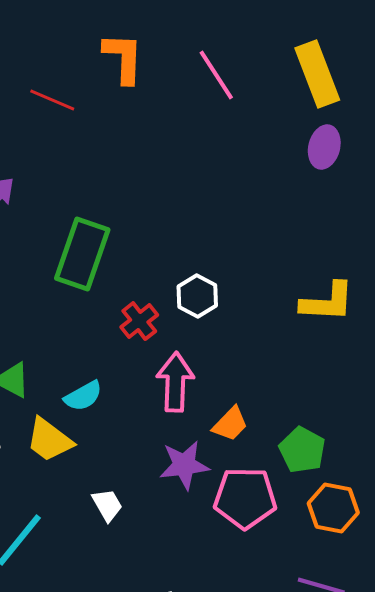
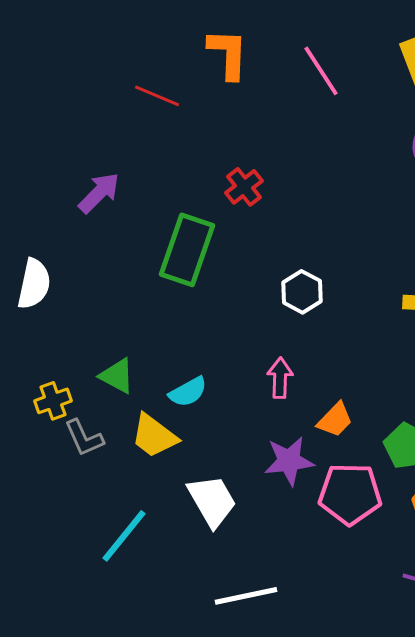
red cross: (139, 321) -> (244, 187), moved
pink arrow: (175, 382) -> (280, 378), size x0.7
white trapezoid: (107, 505) -> (212, 501), size x1.6

